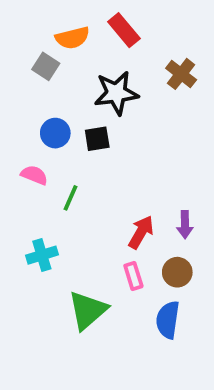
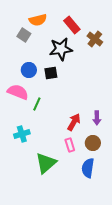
red rectangle: (124, 30) -> (72, 25), moved
pink semicircle: (34, 175) -> (18, 92), size x1.5

